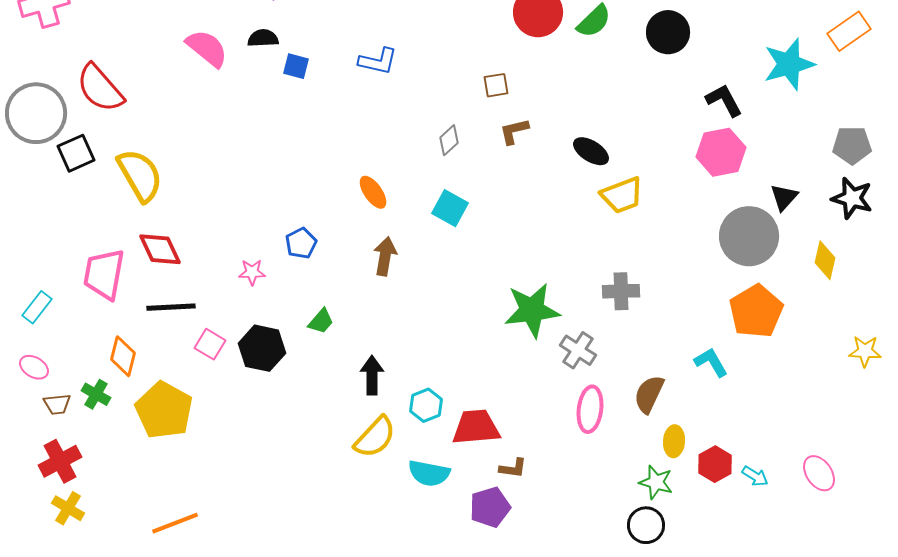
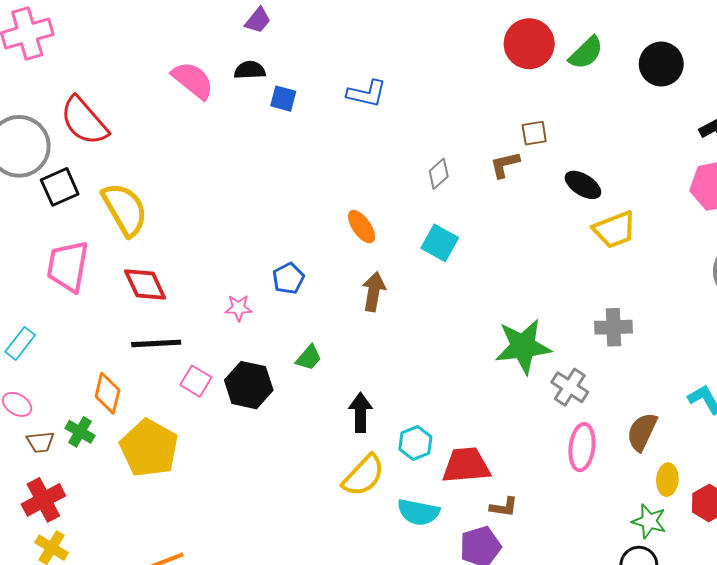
brown square: (496, 85) -> (534, 133), moved
pink trapezoid: (104, 274) -> (68, 266), moved

